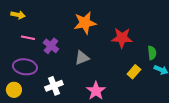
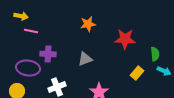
orange star: (85, 23) -> (88, 24), size x0.7
pink line: (28, 38) -> (31, 31), moved
purple cross: (51, 46) -> (48, 54), moved, turned -35

